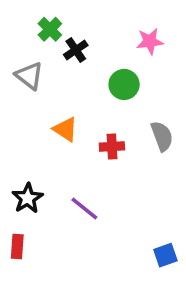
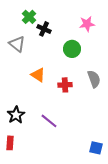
black cross: (76, 50) -> (44, 29), turned -32
blue square: (165, 255) -> (96, 148), turned 32

